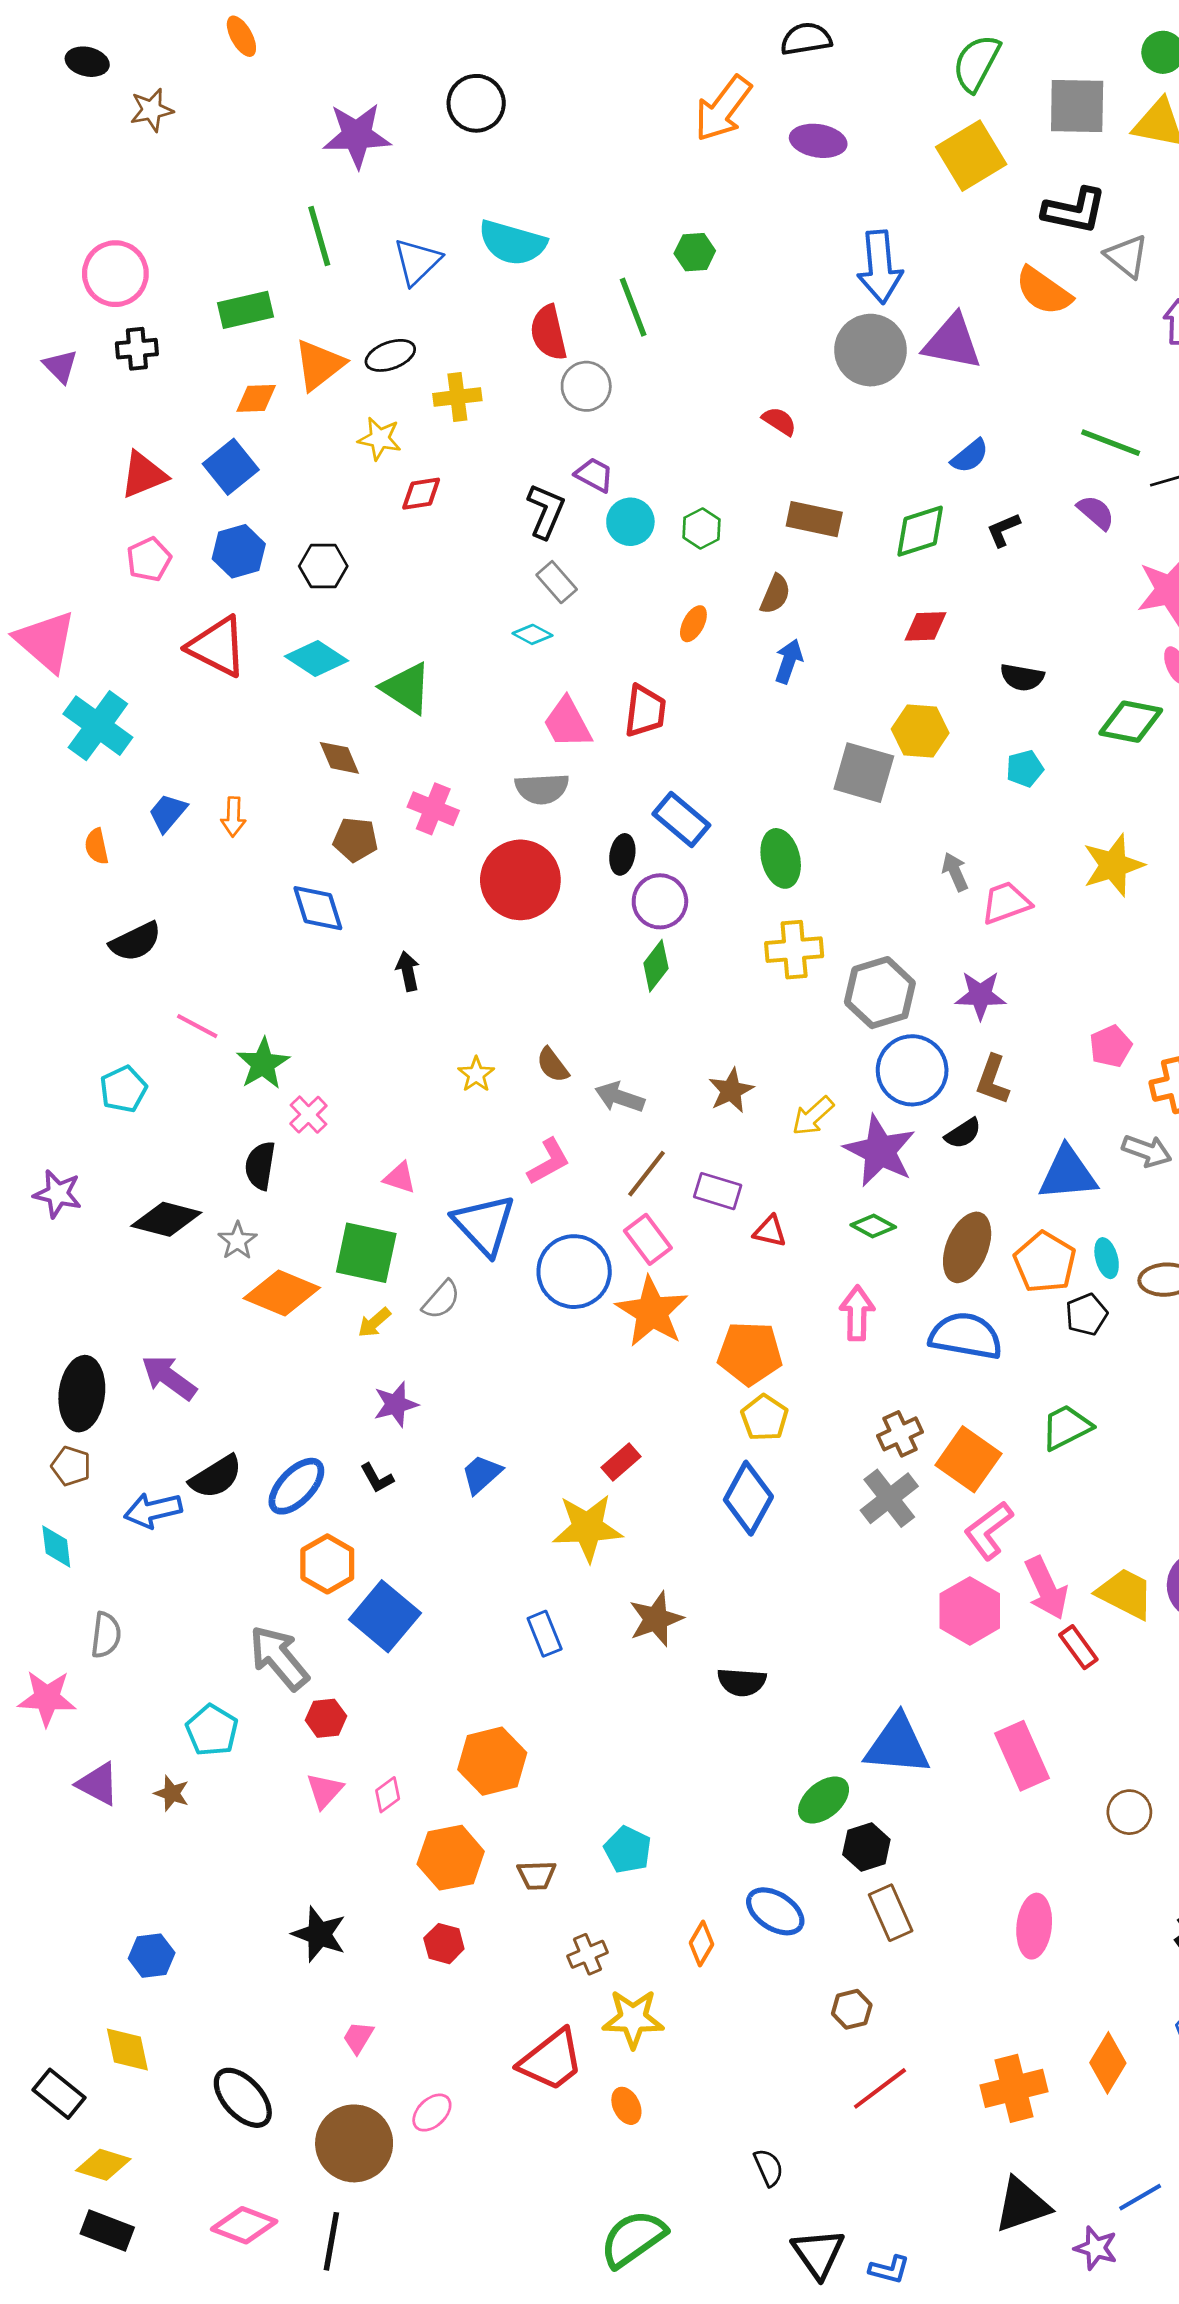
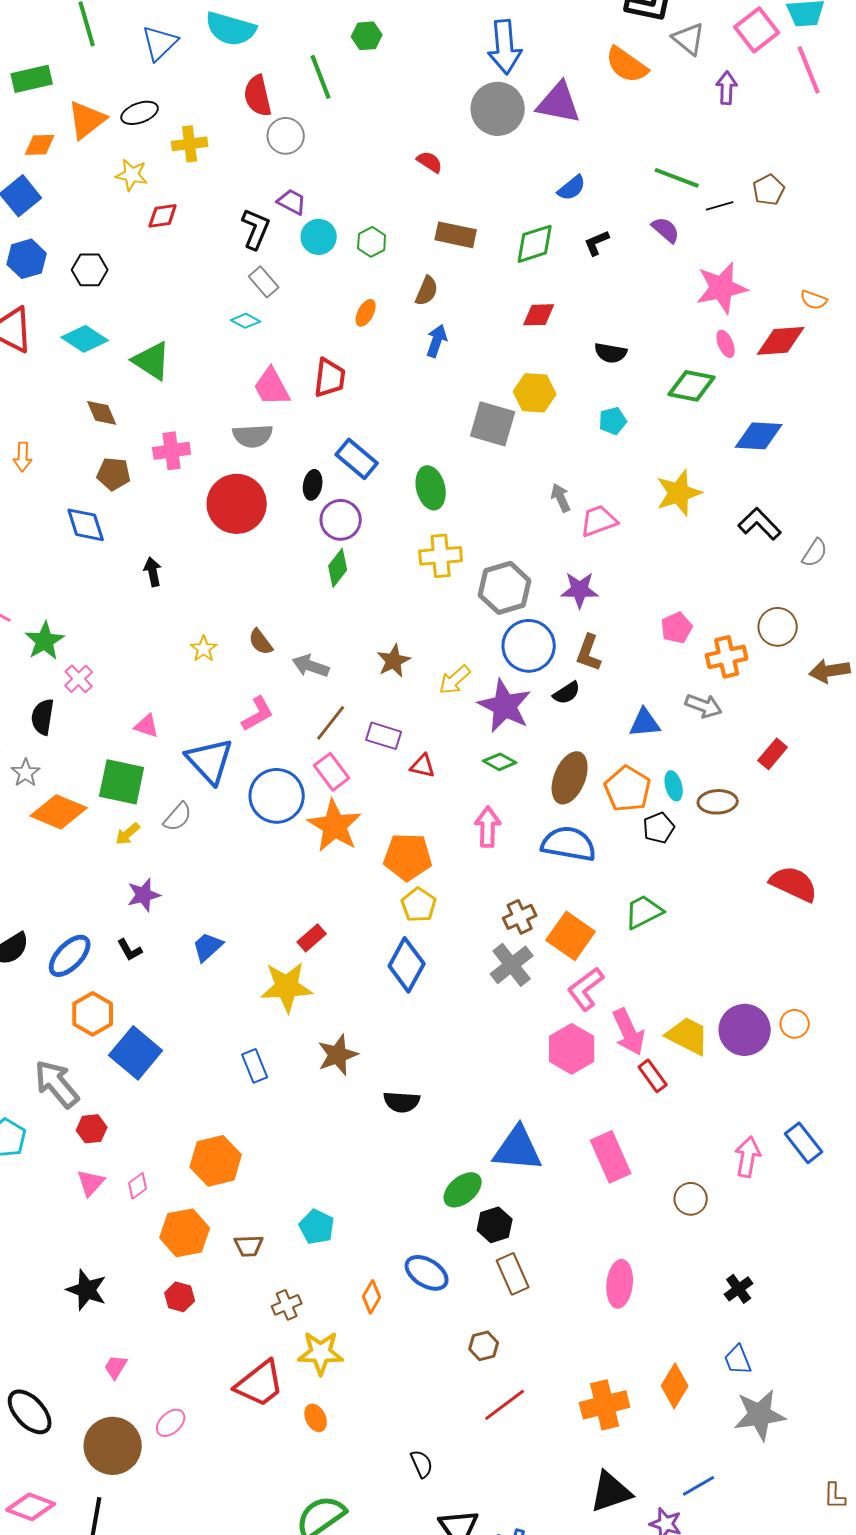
pink cross: (433, 809) -> (172, 451), turned -30
blue triangle: (1068, 1174) -> (645, 723), size x0.7

